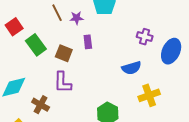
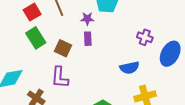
purple star: (77, 18) -> (87, 19), moved
red square: (14, 27) -> (32, 12), moved

